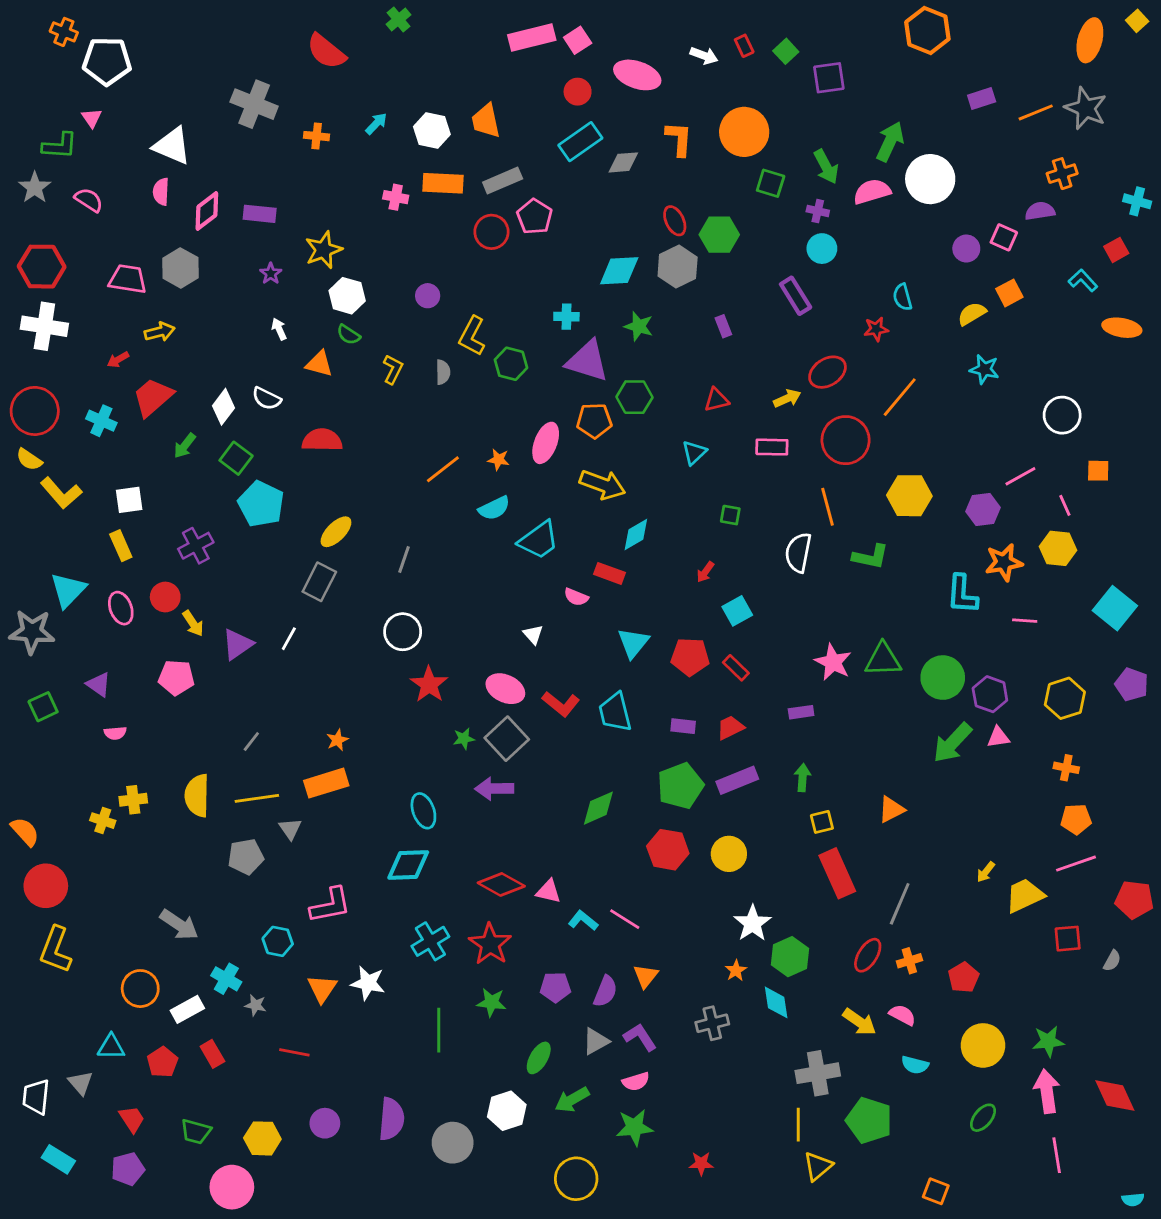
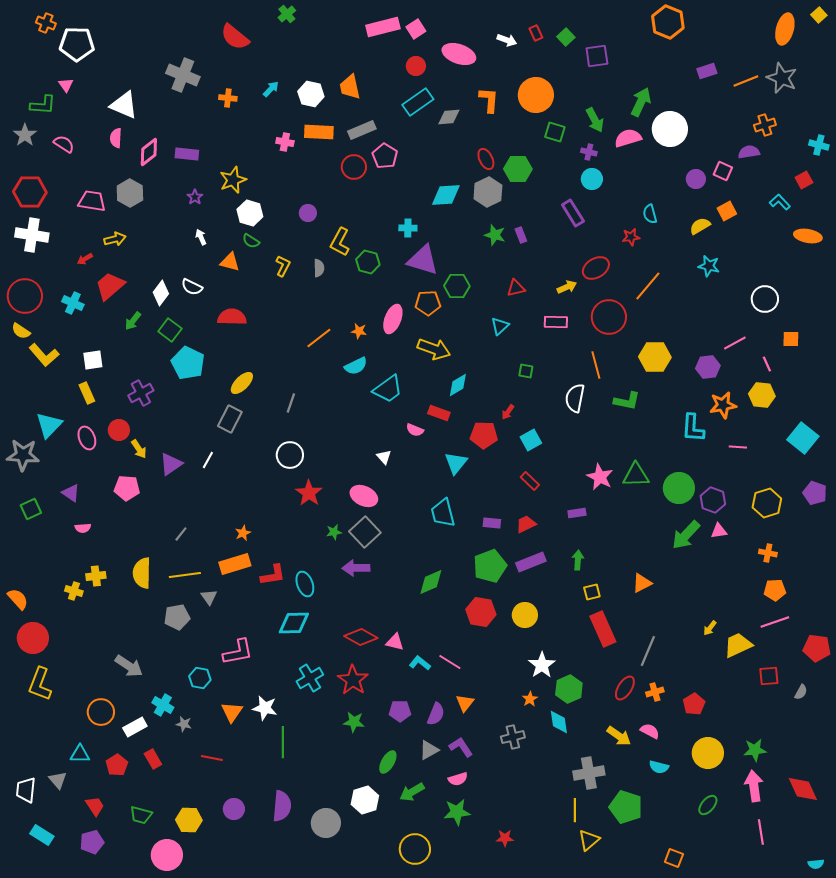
green star: (639, 326) -> (495, 235), moved
red pentagon: (690, 657) -> (484, 435), moved
red L-shape: (561, 704) -> (273, 575), moved, turned -48
green line: (439, 1030) -> (283, 742), moved

